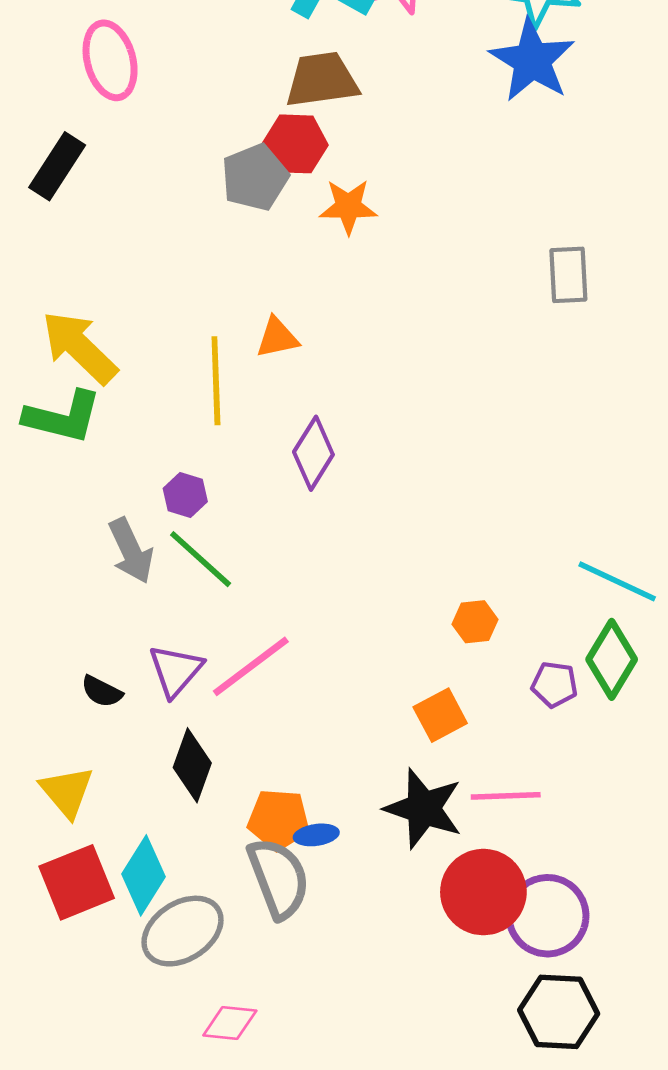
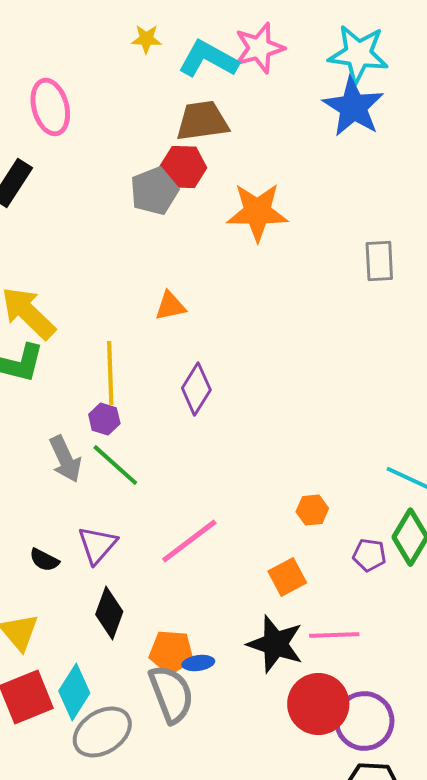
orange star: (348, 207) -> (257, 212), moved, size x1.5
yellow line: (216, 381) -> (110, 373), moved
pink line: (251, 666) -> (189, 541), moved

